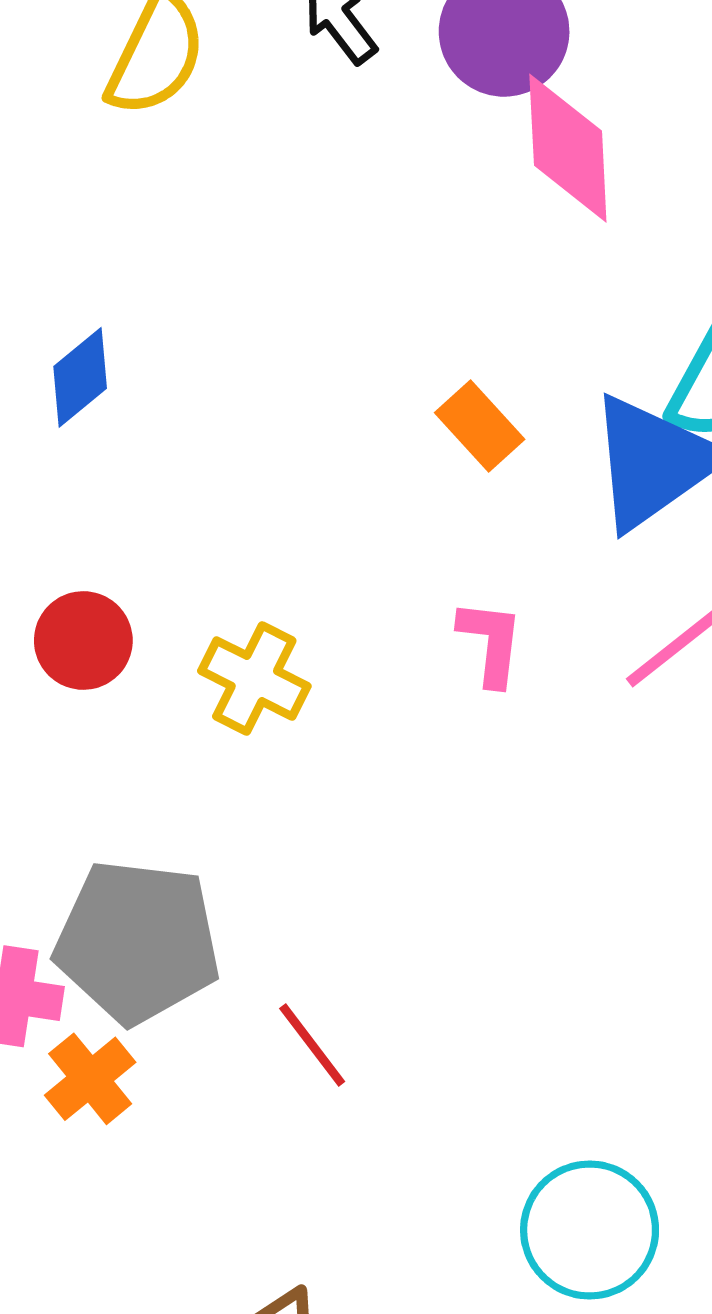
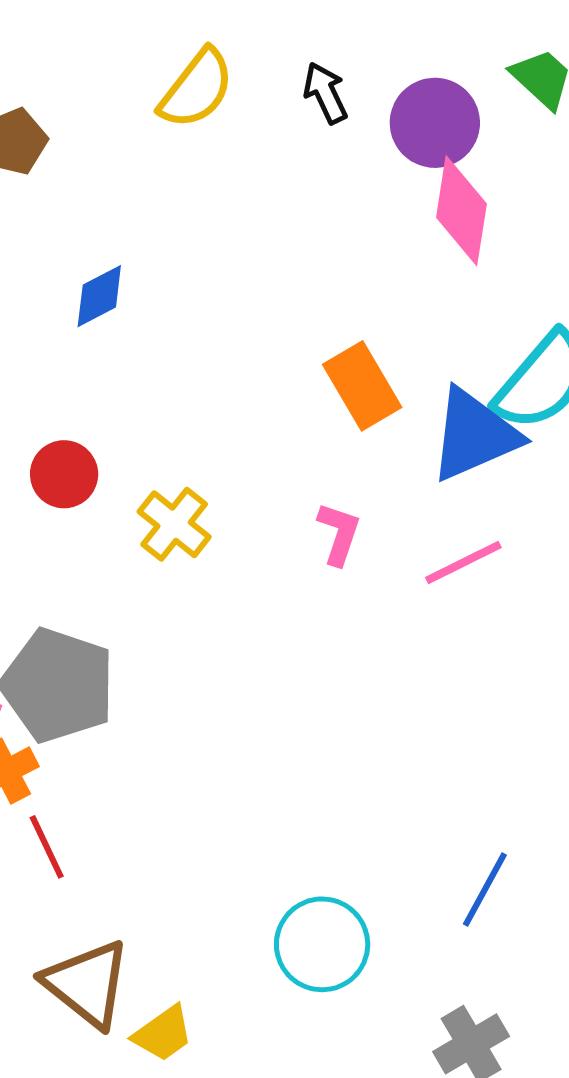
orange rectangle: (480, 426) -> (362, 386), size x1.4
red line: (312, 1045) -> (47, 847), moved

